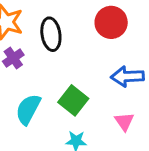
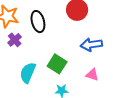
pink triangle: (124, 122) -> (92, 75), turned -32

